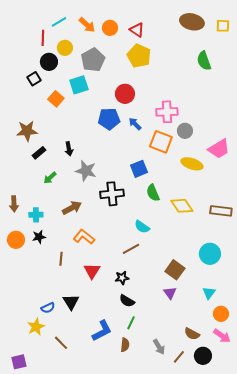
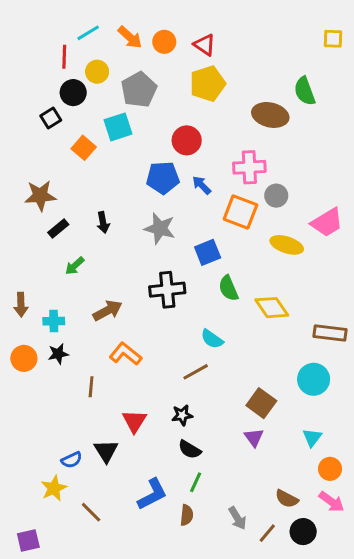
brown ellipse: (192, 22) -> (270, 115), moved
yellow pentagon: (139, 56) -> (208, 84), turned 30
gray star: (86, 171) -> (160, 228), moved
brown rectangle: (221, 211) -> (330, 333), moved
red triangle: (92, 271) -> (134, 421), moved

